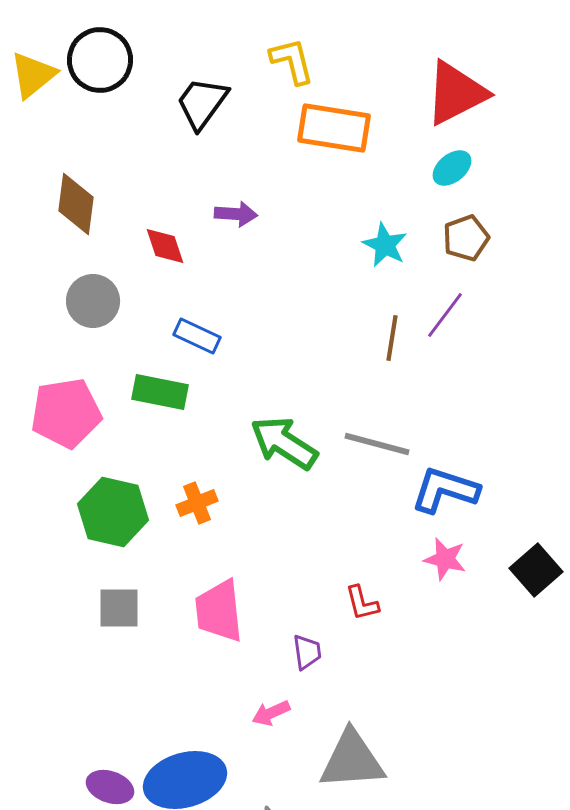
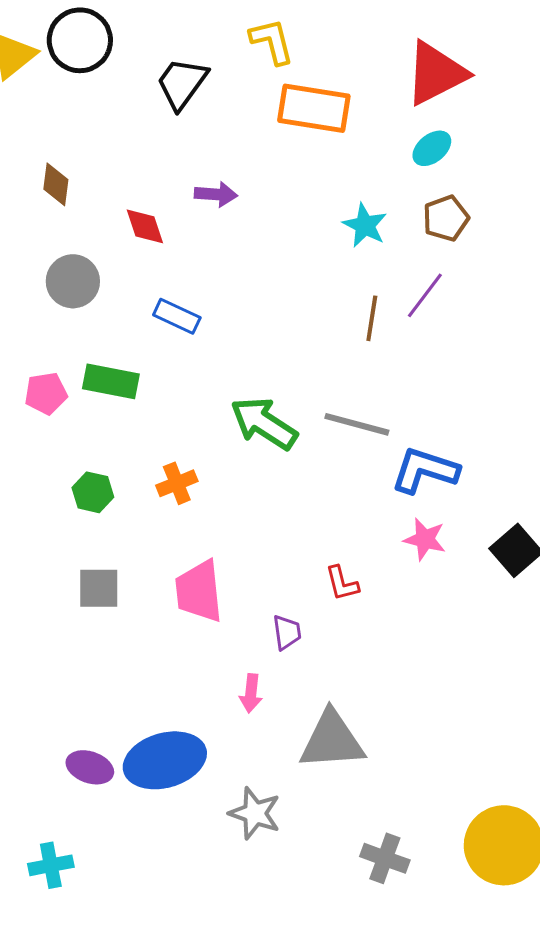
brown diamond: (76, 204) -> (56, 184), size x0.7
green rectangle: (160, 392) -> (111, 381), moved
pink pentagon: (66, 413) -> (46, 393), size x0.6
green hexagon: (113, 512) -> (93, 492), size x0.6
pink arrow: (271, 713) -> (251, 693), turned -60

